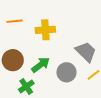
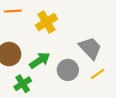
yellow cross: (45, 30) -> (46, 22), turned -30

